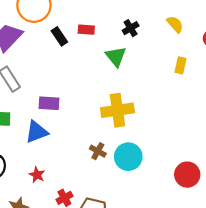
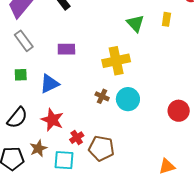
green triangle: (116, 56) -> (135, 23), moved
purple rectangle: (49, 103) -> (66, 49), moved
red star: (37, 175) -> (52, 120), size x1.6

